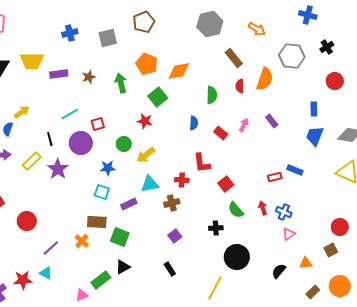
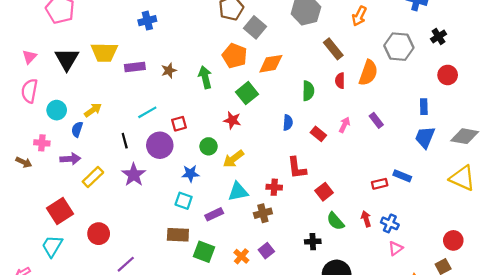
orange arrow: (257, 29) -> (359, 16), turned 84
gray square: (108, 38) -> (255, 27), moved, turned -36
yellow rectangle: (32, 161) -> (93, 177), moved
orange cross: (82, 241) -> (241, 256), moved

